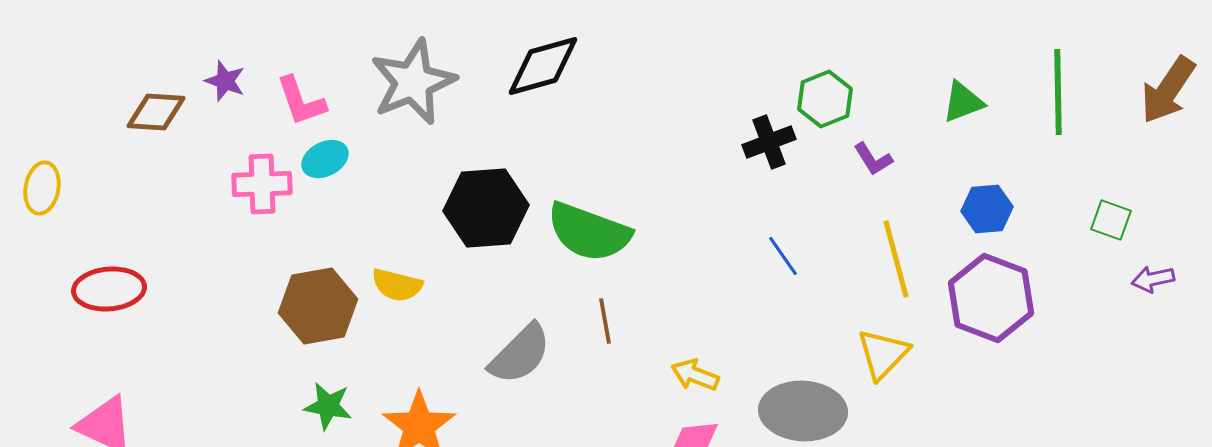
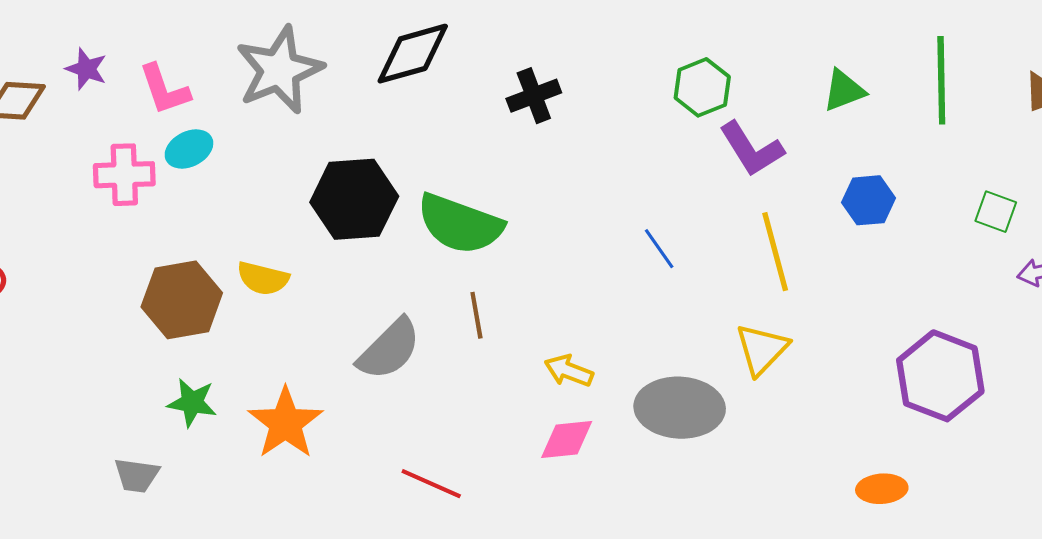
black cross: (769, 142) -> (534, 96), moved
purple L-shape: (873, 159) -> (751, 149), size x1.6
purple hexagon: (991, 298) -> (940, 376), moved

